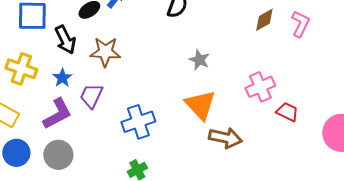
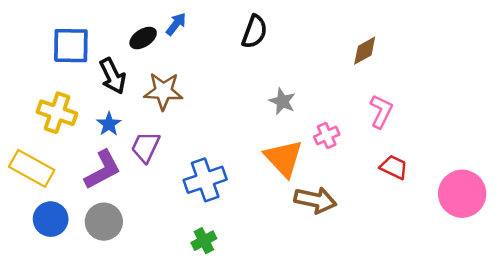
pink L-shape: (300, 24) -> (381, 111), moved
pink cross: (260, 87) -> (327, 135), moved, size x0.7

